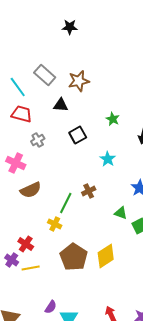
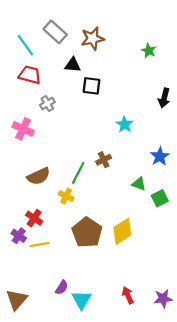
green star: (113, 119) -> (149, 51), moved
black square: (78, 135) -> (91, 86), moved, turned 36
brown semicircle: (31, 190) -> (39, 176), moved

